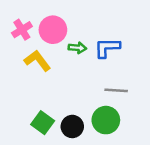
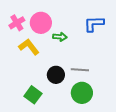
blue L-shape: (107, 48) -> (94, 24), moved
gray line: (116, 90) -> (80, 70), moved
black circle: (72, 126) -> (56, 75), moved

